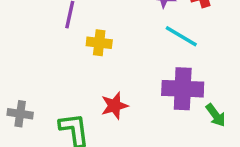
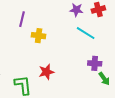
purple cross: (183, 89) -> (95, 63), moved, size x0.6

